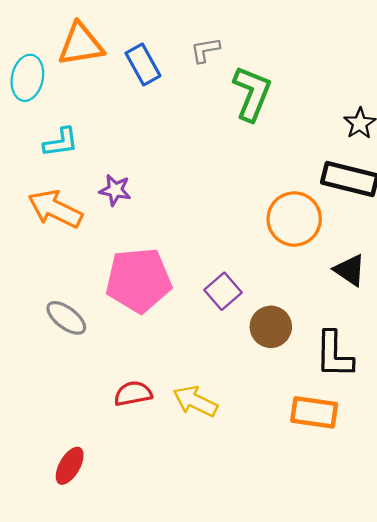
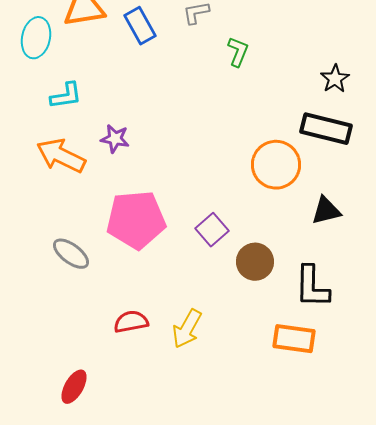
green L-shape: (252, 93) -> (238, 52), size x0.6
black triangle: (350, 270) -> (326, 211), turned -48
yellow arrow: (195, 401) -> (187, 329), turned -87

